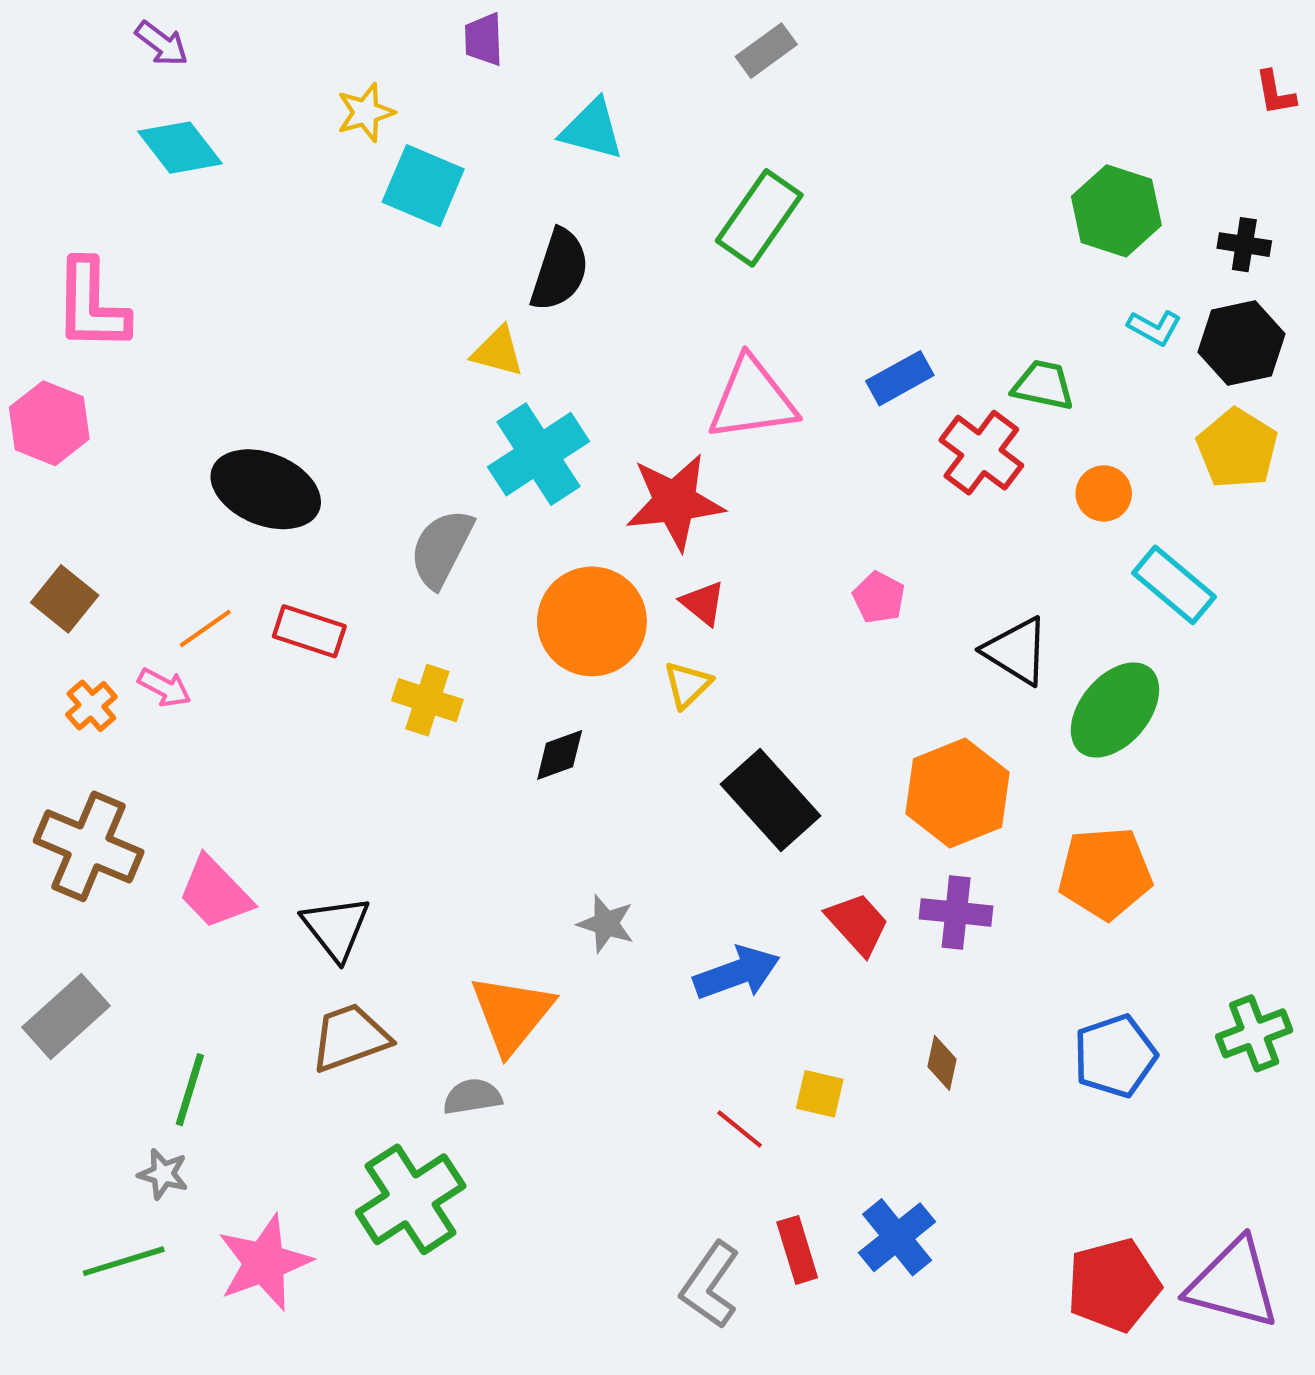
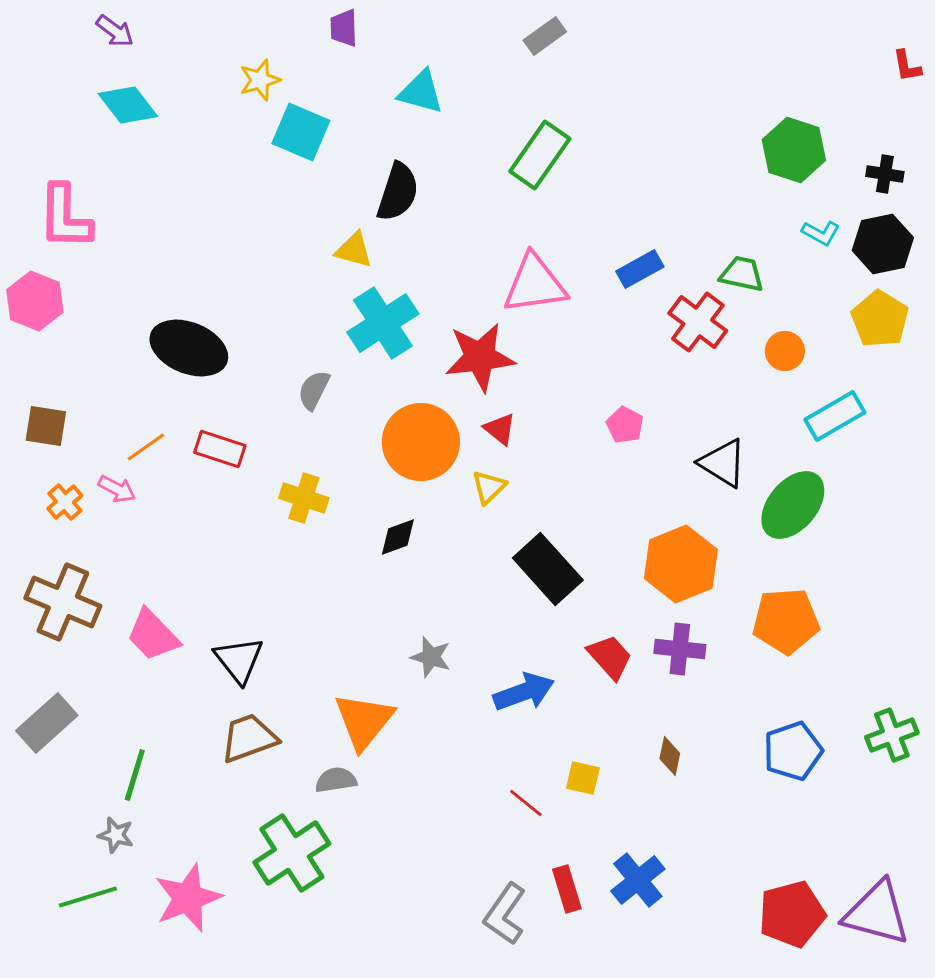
gray semicircle: (441, 548) -> (314, 390), size x0.7
cyan rectangle: (1174, 585) -> (835, 416), turned -70
brown square: (65, 599) -> (46, 426), turned -30

